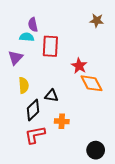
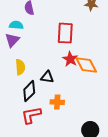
cyan semicircle: (27, 37) -> (16, 25), moved
red rectangle: (50, 46) -> (65, 33), moved
red star: (79, 66) -> (70, 59), moved

